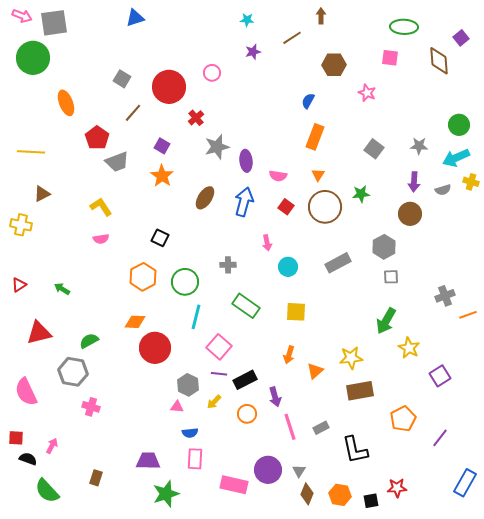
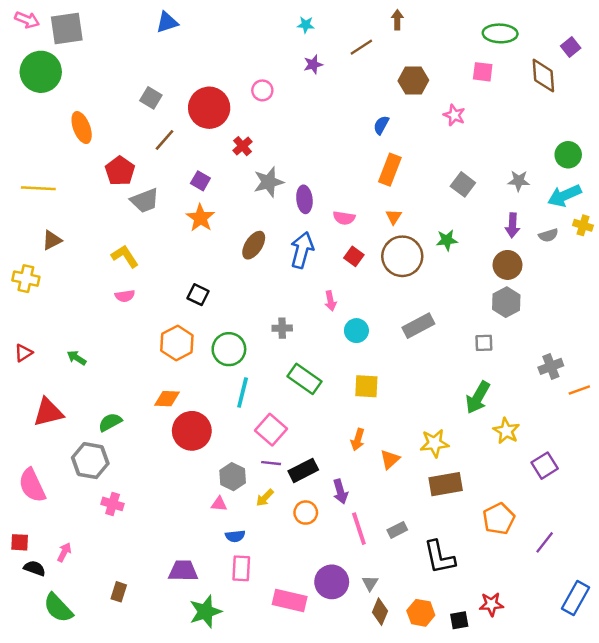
gray hexagon: (384, 247) -> (506, 302), moved

